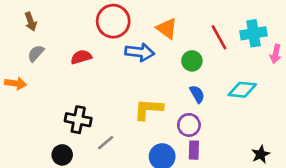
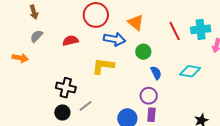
green circle: (192, 61) -> (143, 52), moved
yellow L-shape: (148, 109) -> (103, 66), moved
black circle: (62, 155) -> (62, 113), moved

